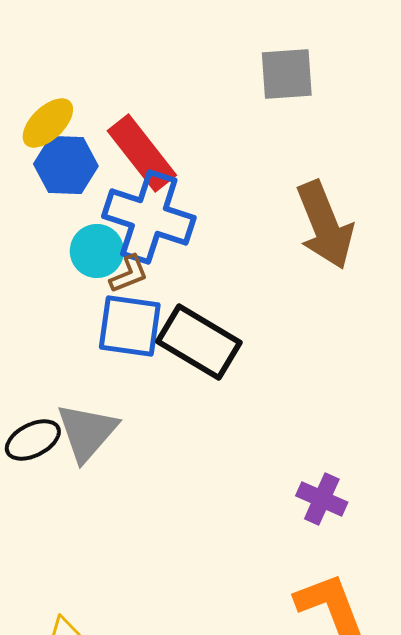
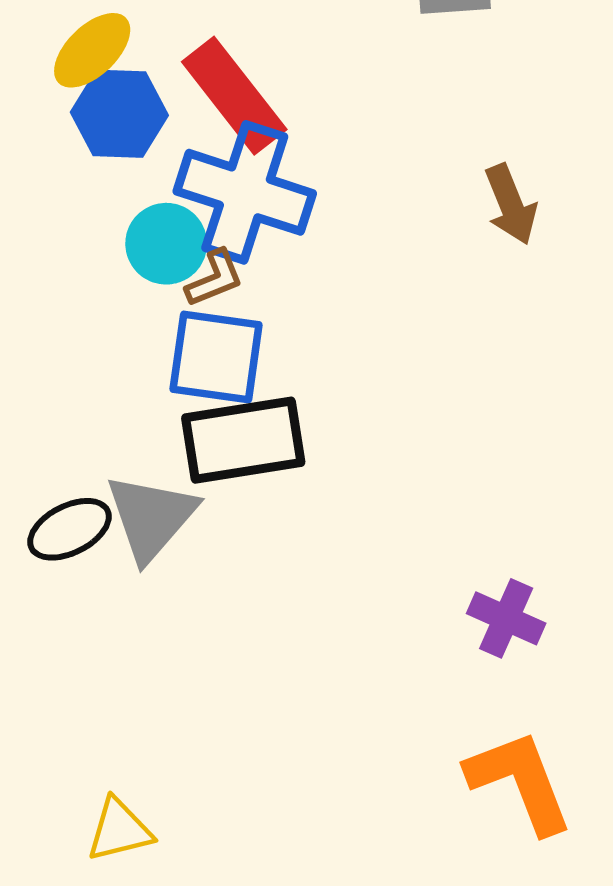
brown arrow: (325, 225) -> (511, 204), size x0.6
black rectangle: (199, 342) -> (243, 440), moved, turned -40

